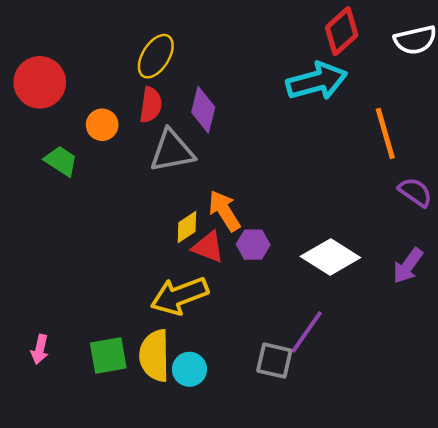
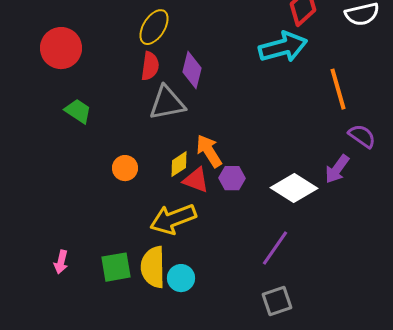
orange circle: (102, 125) -> (125, 168), moved
purple arrow: (408, 266) -> (337, 169), moved
gray square: (274, 361) -> (277, 301), moved, turned -32

